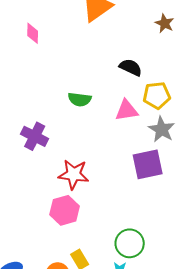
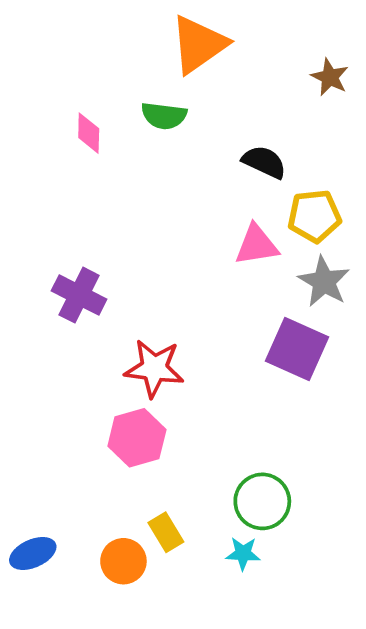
pink diamond: (33, 33) -> (89, 133), moved
green semicircle: (80, 99) -> (164, 116), moved
purple square: (148, 164) -> (297, 349), turned 36

